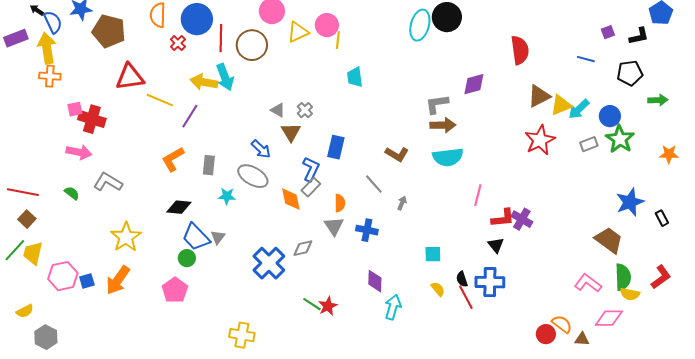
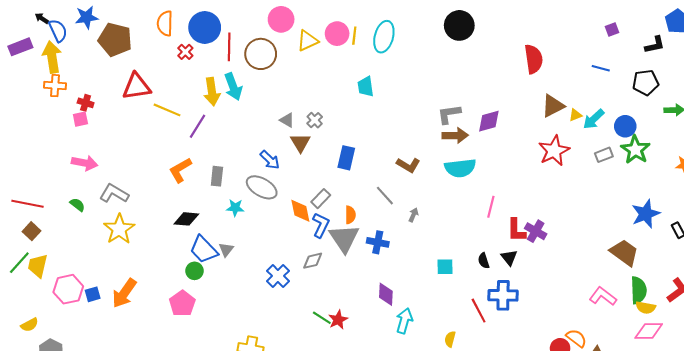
cyan ellipse: (420, 25) -> (384, 37), moved
purple square: (608, 32) -> (612, 30), moved
yellow line: (338, 40) -> (354, 36), moved
yellow arrow: (204, 82) -> (212, 92), turned -108
purple diamond: (474, 84) -> (489, 121), moved
yellow triangle: (561, 105) -> (575, 115), size x0.6
red cross: (92, 119) -> (86, 103), moved, size x0.6
blue L-shape: (311, 169) -> (321, 225), moved
red L-shape: (503, 218) -> (516, 230), turned 95
gray triangle: (334, 226) -> (344, 238), size x1.5
yellow star: (126, 237) -> (119, 229), moved
blue cross: (269, 263) -> (278, 276), size x0.7
black semicircle: (462, 279) -> (484, 261), moved
yellow semicircle: (438, 289) -> (450, 339), moved, turned -126
pink diamond: (609, 318) -> (649, 331), moved

